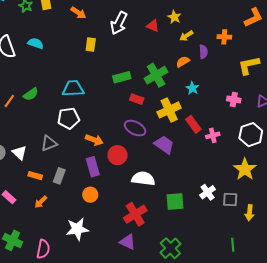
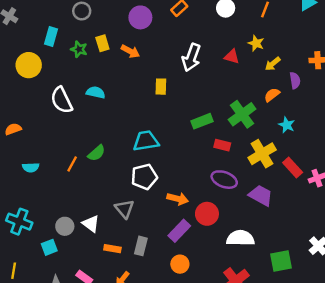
orange arrow: (78, 13) -> (130, 51), moved
gray triangle: (49, 143) -> (125, 209), turned -42
purple rectangle: (93, 167) -> (179, 231), turned 66

